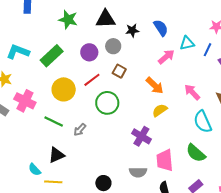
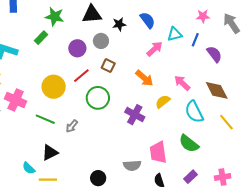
green rectangle: (52, 56) -> (41, 38), moved, size x0.6
yellow semicircle: (160, 110) -> (163, 102), moved
purple cross: (141, 136) -> (135, 115), moved

